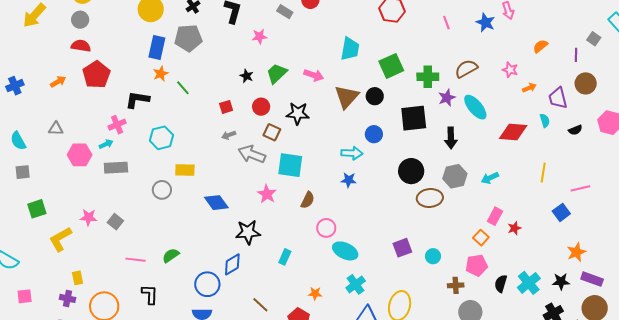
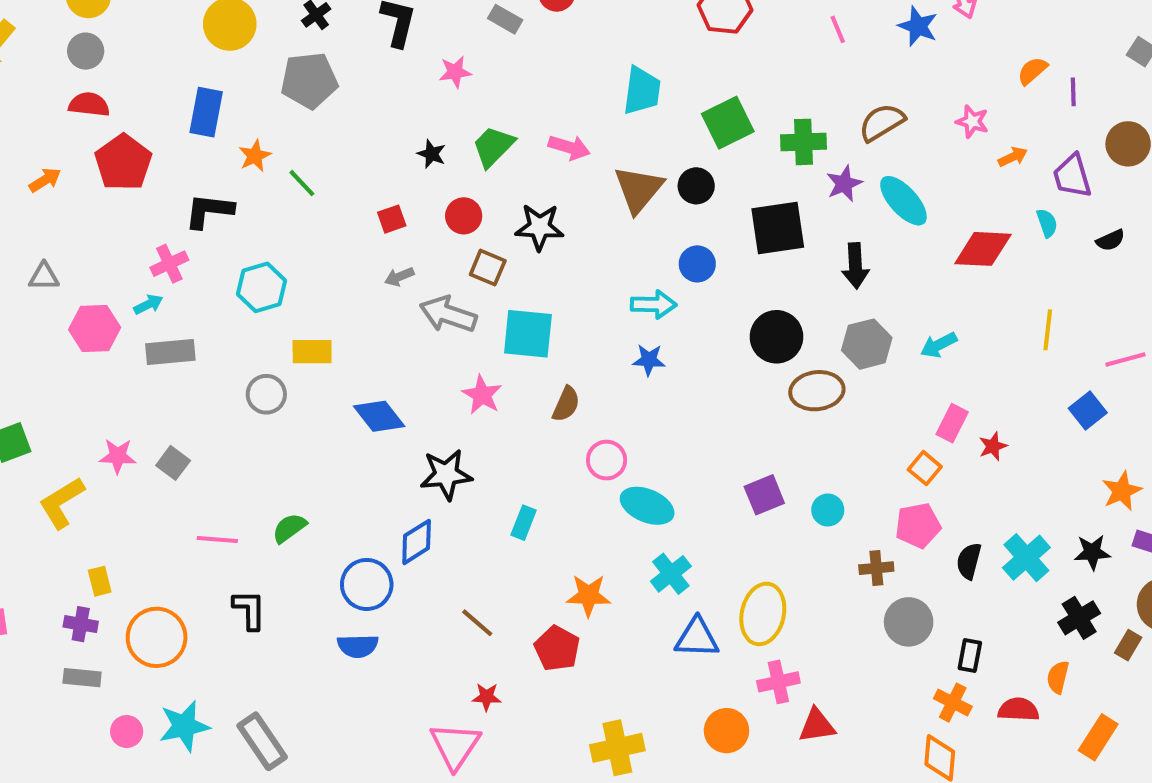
blue rectangle: (157, 47) -> (206, 112), moved
purple line: (576, 55) -> (1073, 92), moved
orange star: (315, 293) -> (588, 595), size x1.5

